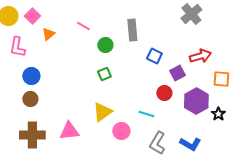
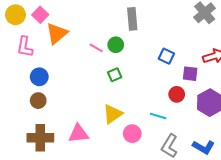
pink line: (83, 26) -> (96, 48), moved
gray rectangle: (132, 30) -> (132, 19), moved
orange triangle: (48, 34) -> (57, 33), size x1.6
purple square: (177, 73) -> (190, 74), turned 35

